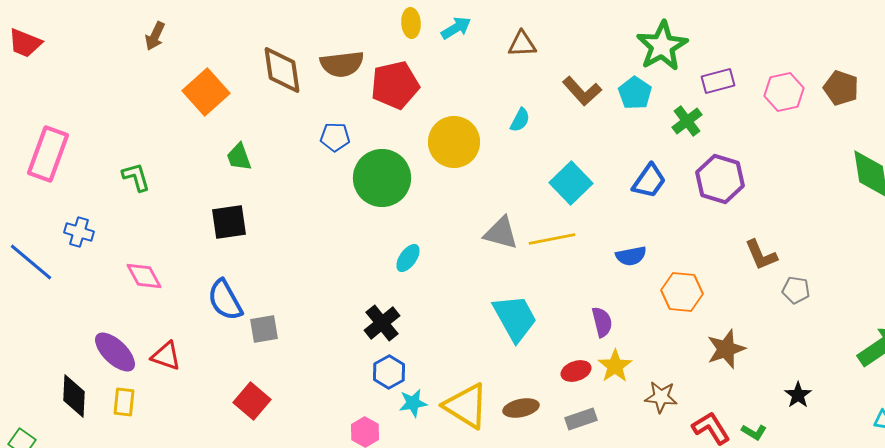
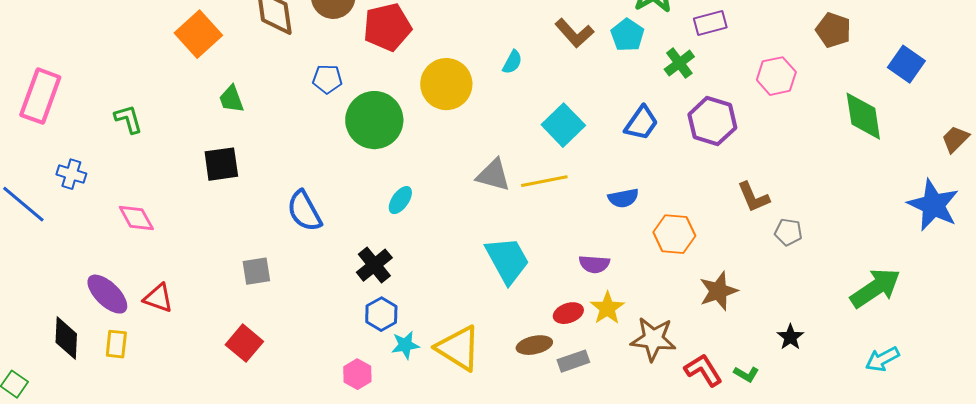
pink hexagon: (784, 92) -> (776, 76), moved
blue semicircle: (225, 300) -> (304, 211), moved
purple semicircle: (602, 322) -> (594, 264), turned 108
brown star: (661, 397) -> (653, 339), size x1.4
brown ellipse: (521, 408) -> (534, 345), moved

